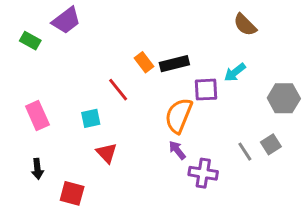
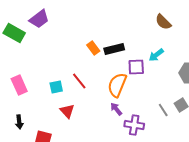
green rectangle: (30, 41) -> (14, 33), size x1.5
red line: (118, 90) -> (79, 81), moved

